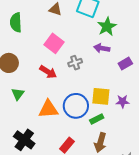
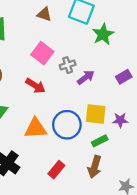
purple arrow: (102, 48) -> (86, 77), moved, turned 133
gray cross: (75, 63) -> (68, 65), moved
green rectangle: (97, 119) -> (100, 141), moved

